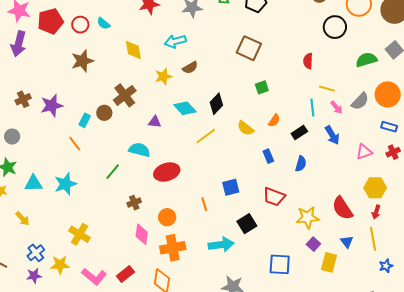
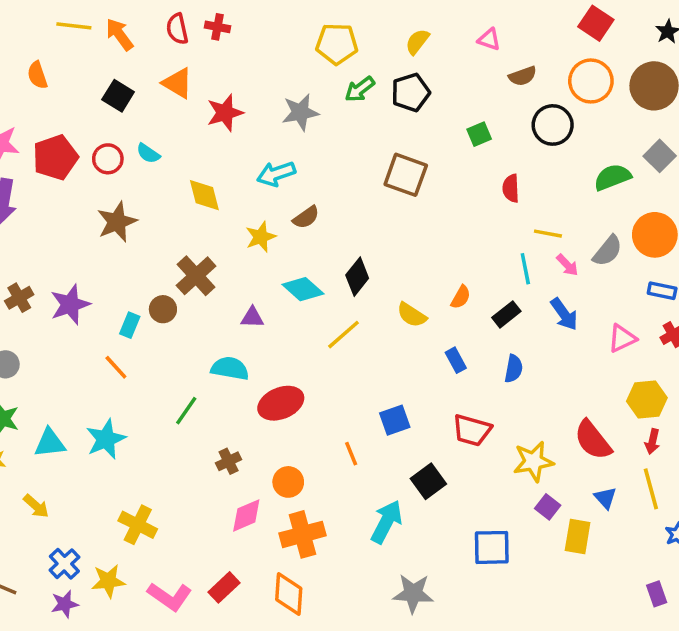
green square: (262, 87) -> (479, 134), moved
pink diamond: (142, 234) -> (246, 515), turned 65
cyan arrow: (221, 245) -> (387, 522), turned -50

